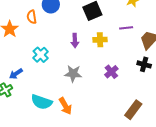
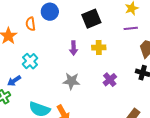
purple line: (126, 28) -> (131, 28), moved
cyan cross: (41, 55) -> (30, 61), moved

